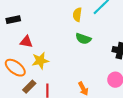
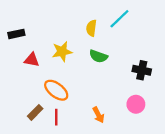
yellow star: (40, 61) -> (62, 52), moved
orange ellipse: (15, 68) -> (56, 90), moved

